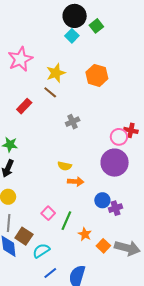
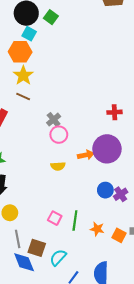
orange hexagon: (97, 75) -> (20, 52), moved
pink circle: (119, 137) -> (59, 135), moved
orange arrow: (76, 182) -> (86, 155), moved

